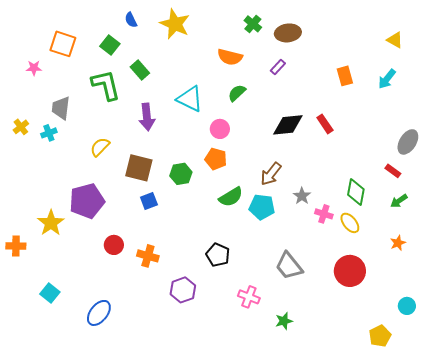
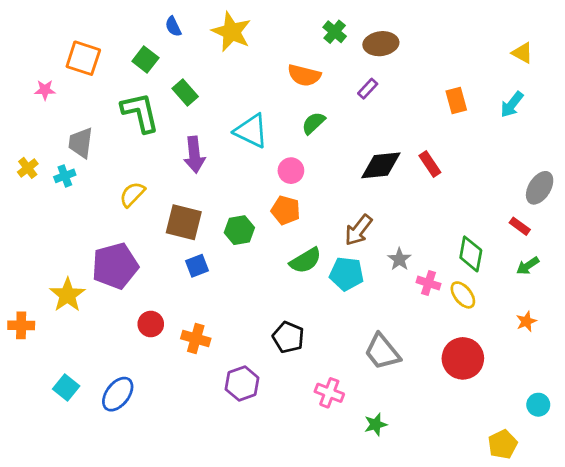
blue ellipse: (99, 313) -> (118, 394), moved

